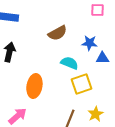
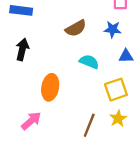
blue star: (89, 43) -> (113, 29), moved
yellow square: (81, 84) -> (116, 90), moved

